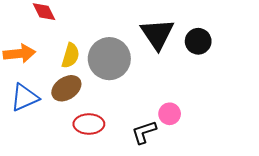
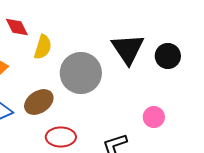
yellow semicircle: (70, 56) -> (43, 47), moved
pink circle: (170, 114) -> (154, 117), moved

